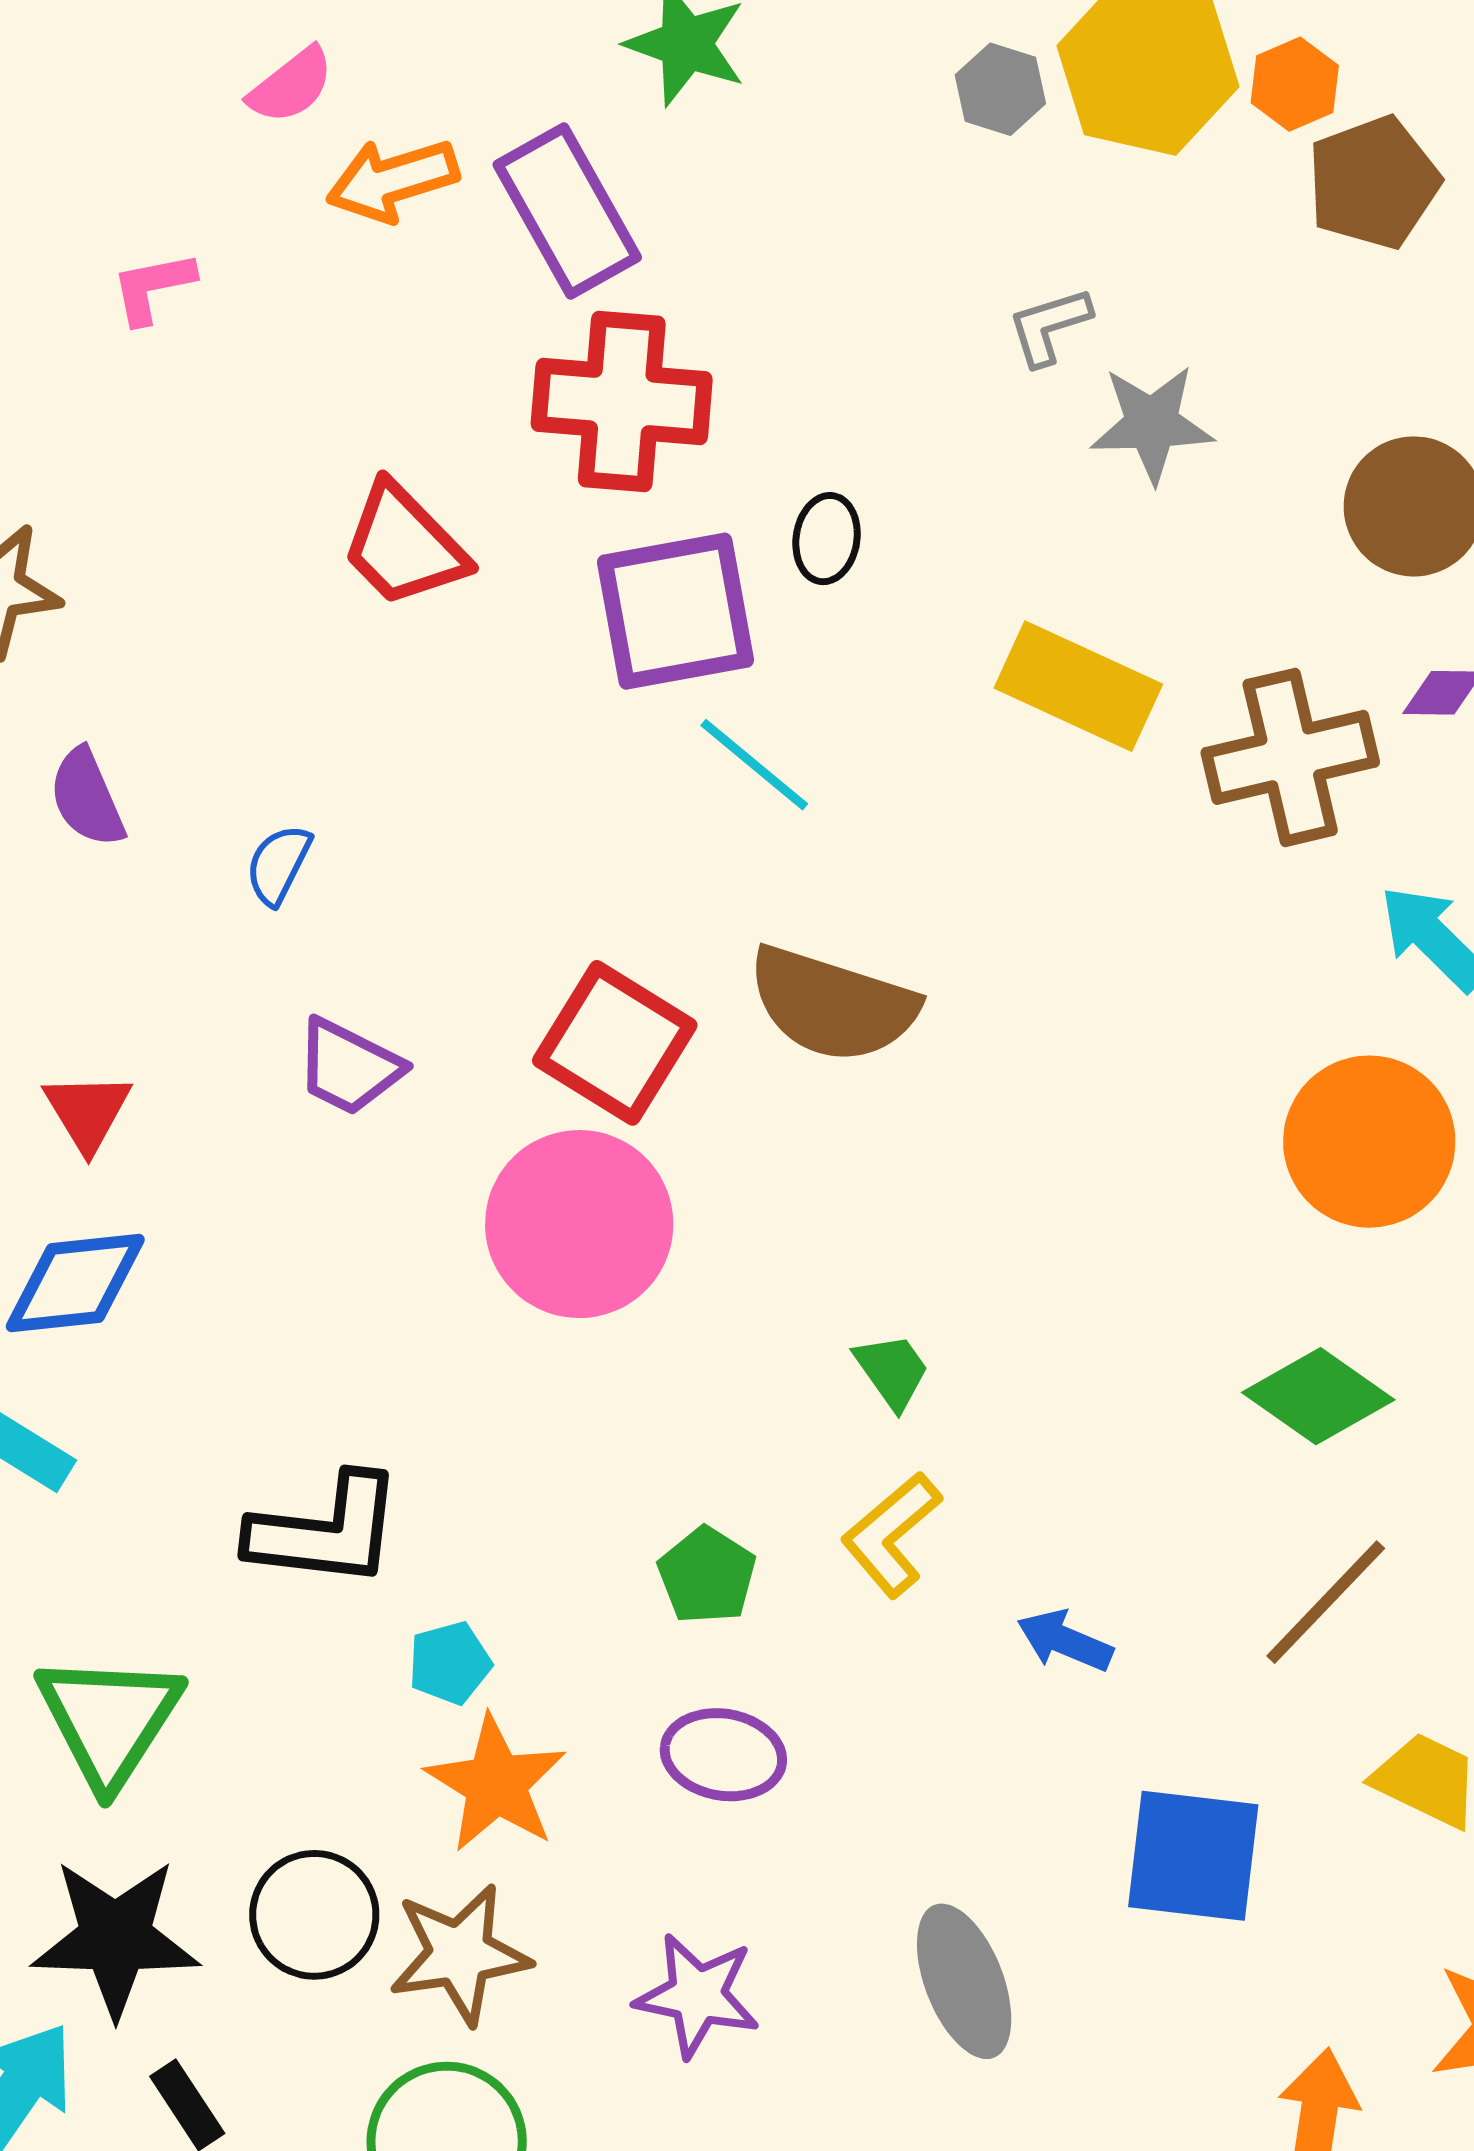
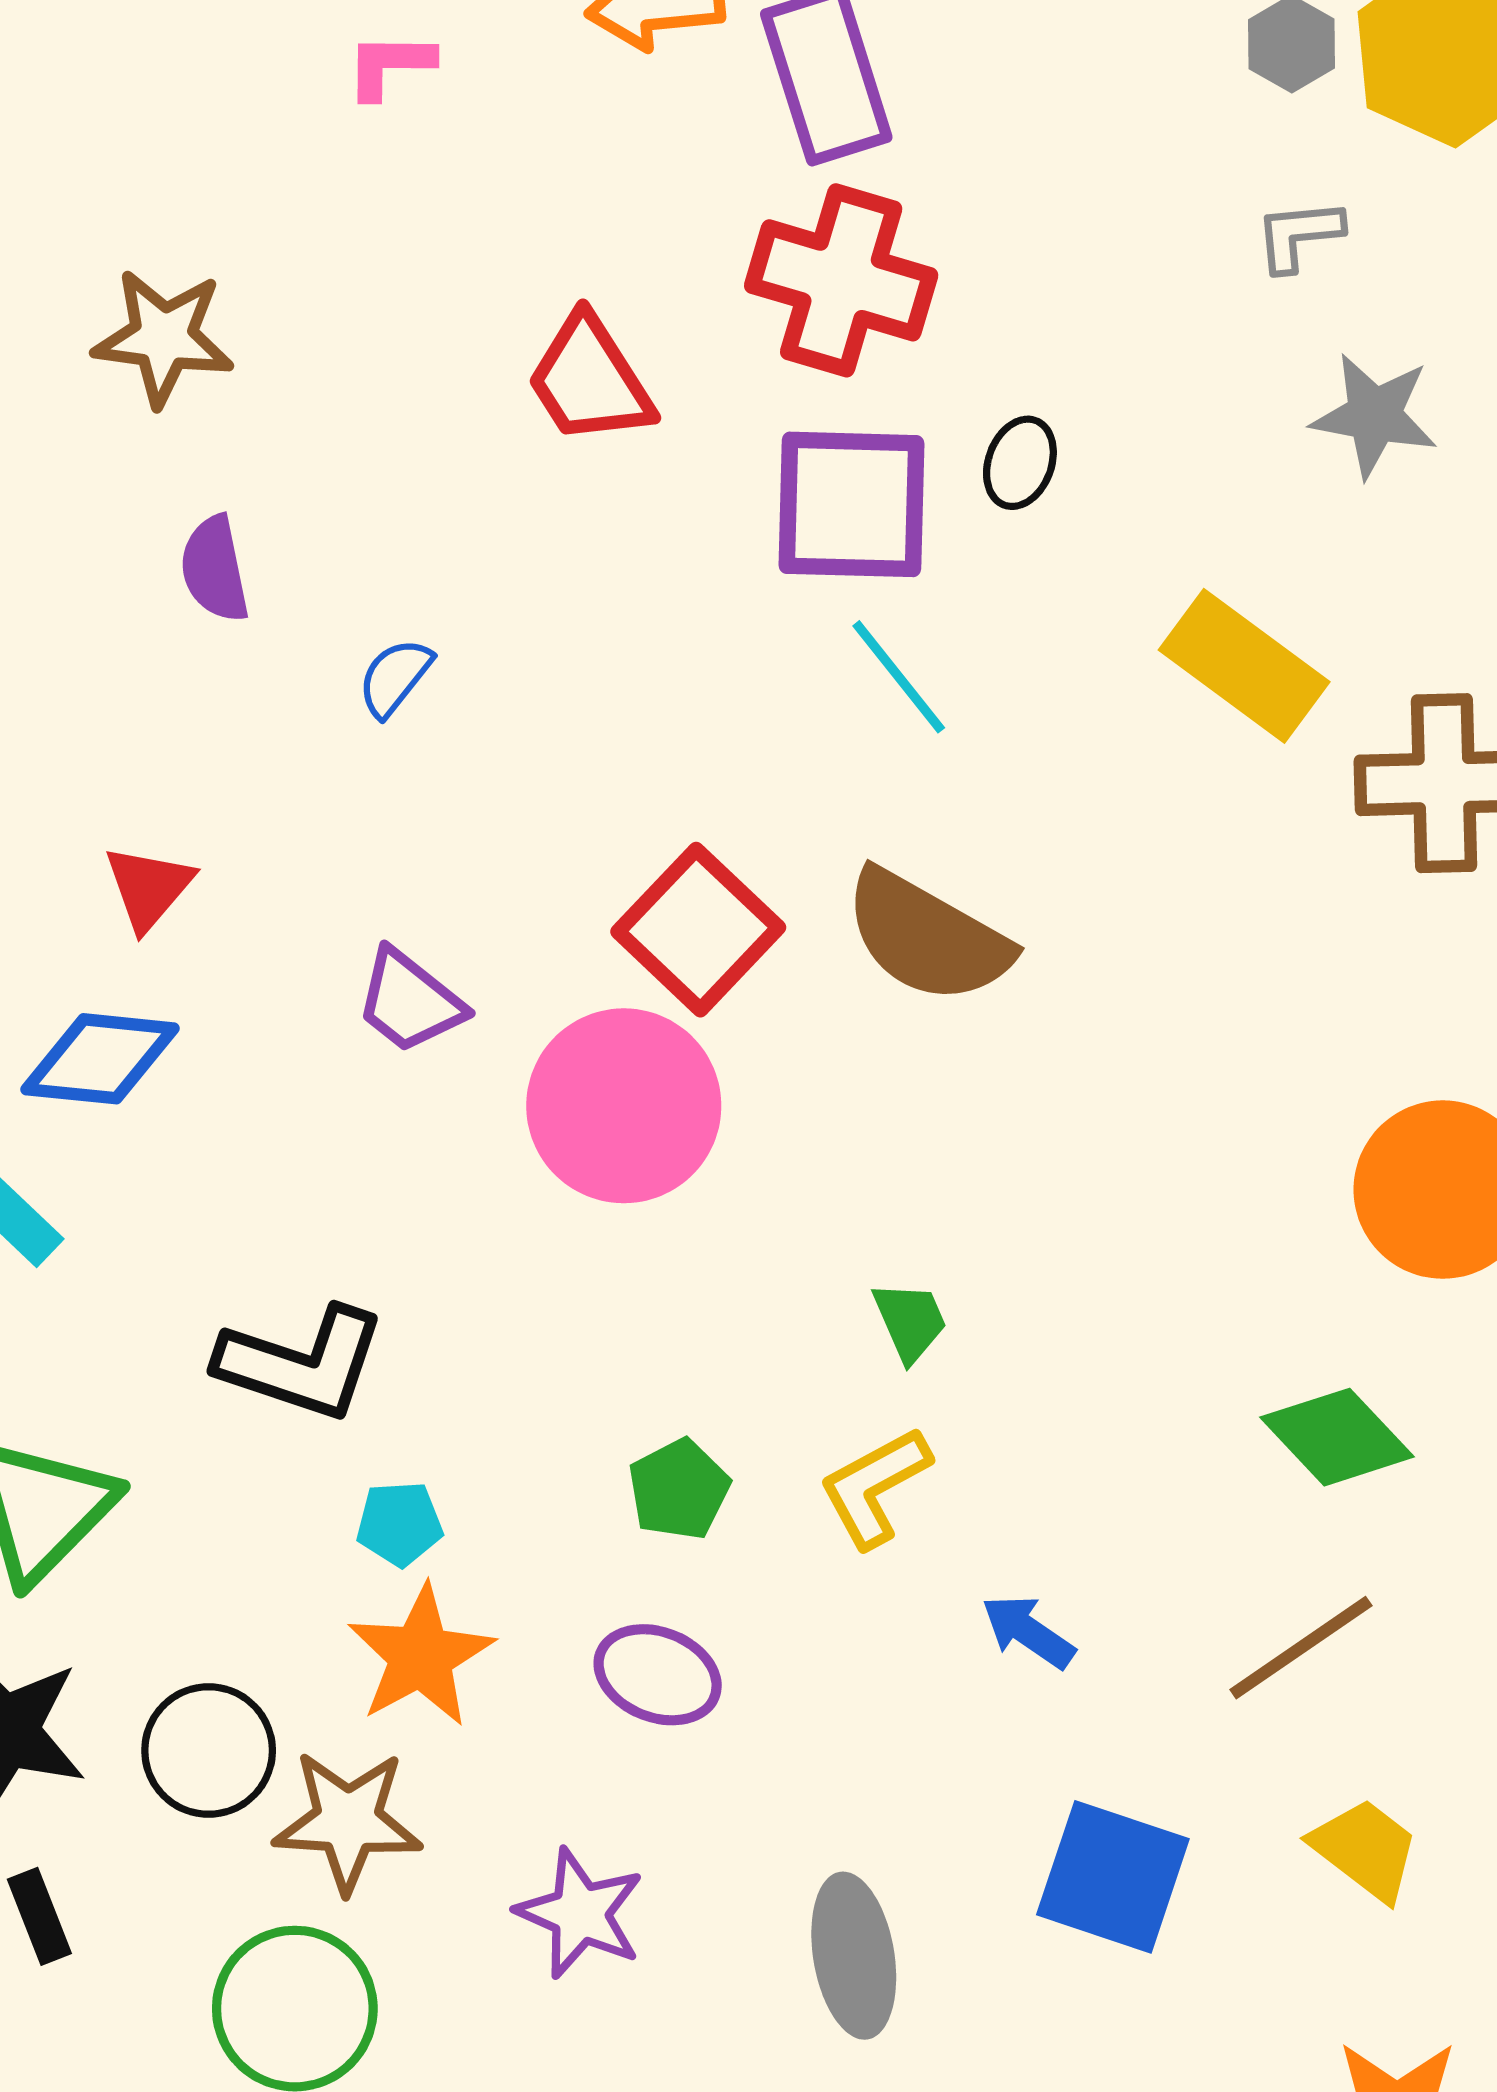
gray L-shape: (1049, 326) -> (1299, 235), moved
purple trapezoid: (349, 1067) -> (410, 1001), moved

